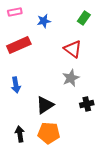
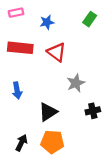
red rectangle: (19, 45) -> (20, 48), turned 30
red triangle: (73, 49) -> (57, 52), moved
black arrow: (20, 134) -> (21, 143), turned 35

